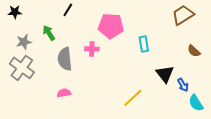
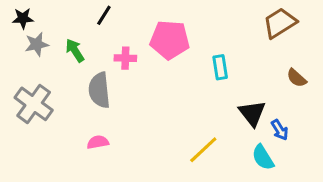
gray star: (24, 42) -> (37, 44), moved
pink cross: (92, 49) -> (125, 58), moved
cyan semicircle: (196, 103) -> (263, 157), moved

